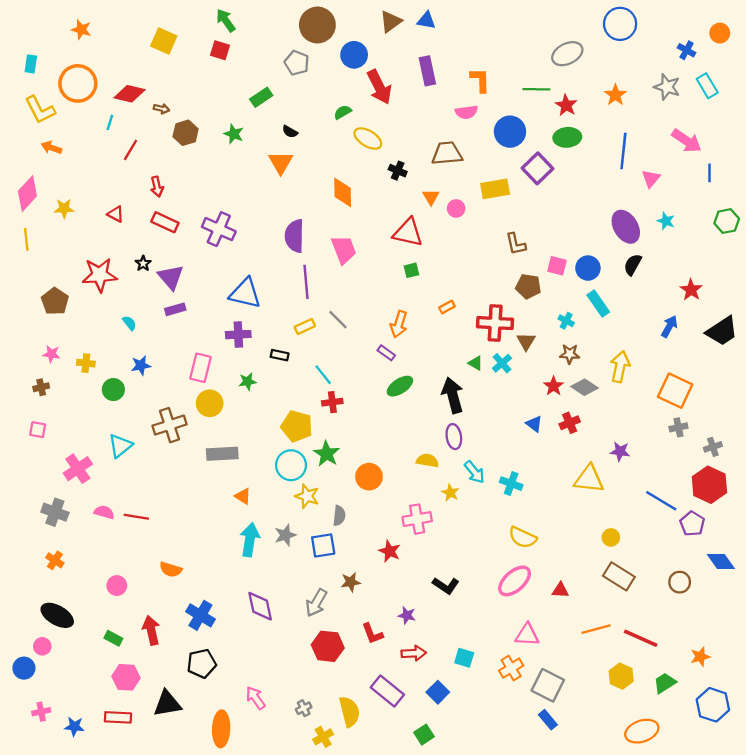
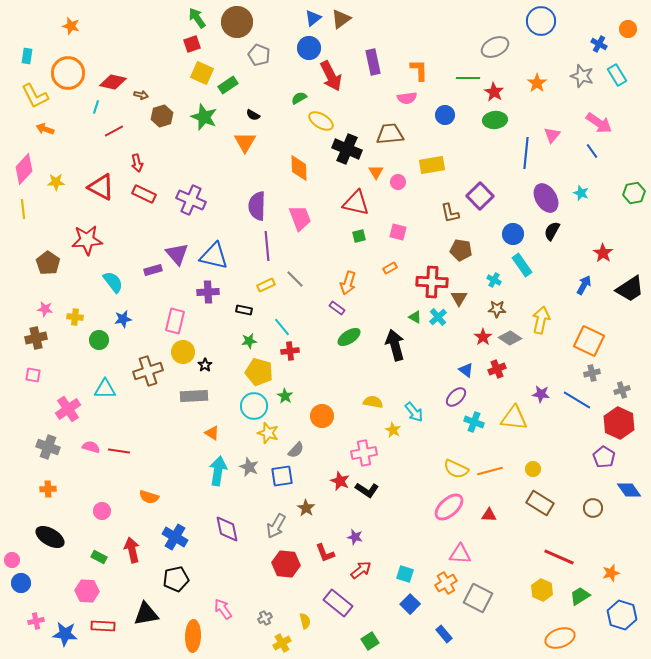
blue triangle: (426, 20) -> (313, 18), moved, turned -48
brown circle: (317, 25) -> (237, 22), moved
yellow square: (164, 41) -> (202, 73), moved
red square: (220, 50) -> (192, 44), turned -36
blue circle: (510, 132) -> (445, 115), size x0.7
green star: (234, 134) -> (204, 117), size x1.5
red line: (131, 150) -> (114, 131), turned 30
blue line: (623, 151) -> (526, 153), moved
purple square: (537, 168) -> (480, 196), moved
black cross: (398, 171) -> (347, 149), size x1.8
blue line: (709, 173) -> (592, 151), moved, turned -35
pink triangle: (651, 179) -> (552, 135), moved
red triangle: (116, 214) -> (101, 187), size x1.8
black star: (143, 263) -> (205, 365), moved
pink square: (557, 266) -> (398, 232), moved
purple triangle: (171, 277) -> (177, 254), moved
cyan semicircle: (129, 323) -> (113, 282), size x1.6
green star: (247, 382) -> (249, 341), moved
brown cross: (41, 387) -> (36, 338), size x1.5
purple ellipse: (454, 437) -> (456, 397), moved, turned 55
cyan triangle: (120, 446) -> (105, 389), turned 40
green star: (327, 454) -> (285, 396), size x0.7
cyan cross: (511, 484) -> (474, 422), moved
blue line: (661, 501) -> (577, 400), moved
gray semicircle: (339, 516) -> (296, 450), turned 36
gray star: (285, 535) -> (249, 467), turned -30
orange cross: (55, 560) -> (48, 489), turned -35
brown star: (351, 582) -> (306, 508), turned -30
black L-shape: (446, 586) -> (367, 490), moved
orange line: (596, 629) -> (490, 471), moved
pink circle: (42, 646) -> (12, 560), moved
red arrow: (414, 653) -> (361, 570), turned -35
pink hexagon: (126, 677) -> (87, 591), moved
blue square: (438, 692) -> (410, 604), moved
yellow semicircle: (350, 712) -> (305, 621), size x0.6
blue rectangle: (548, 720) -> (444, 634), moved
blue star: (74, 727) -> (65, 634), size x1.4

